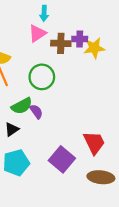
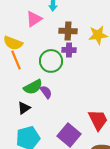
pink triangle: (37, 33) -> (34, 19), moved
purple cross: (80, 39) -> (69, 50), moved

